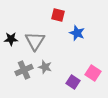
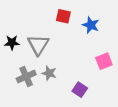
blue star: (77, 33) -> (91, 25), moved
pink square: (93, 73) -> (104, 61), moved, turned 35

